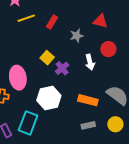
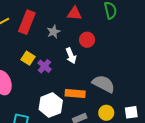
red rectangle: (52, 22) -> (27, 22), size x1.6
white hexagon: (49, 98) -> (51, 105), moved

